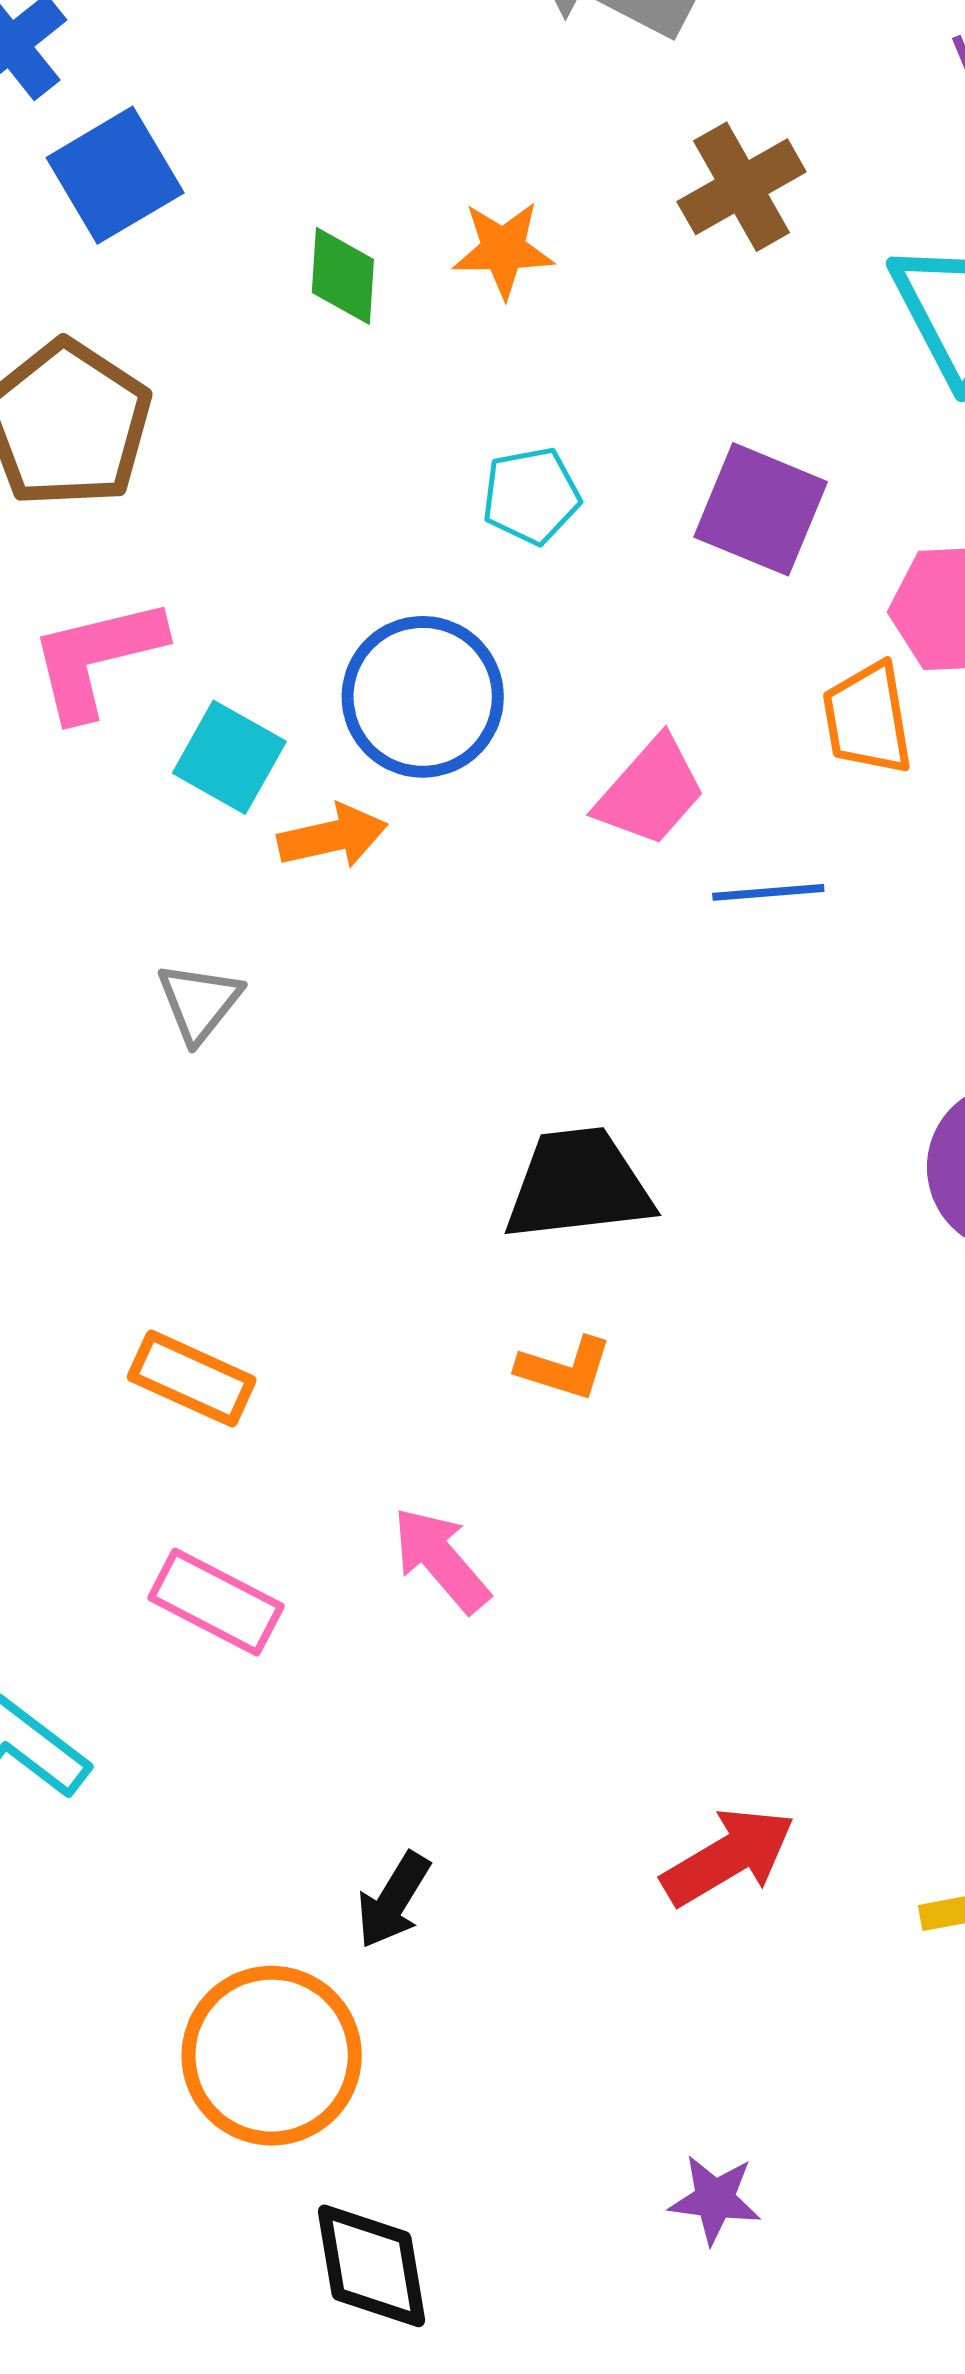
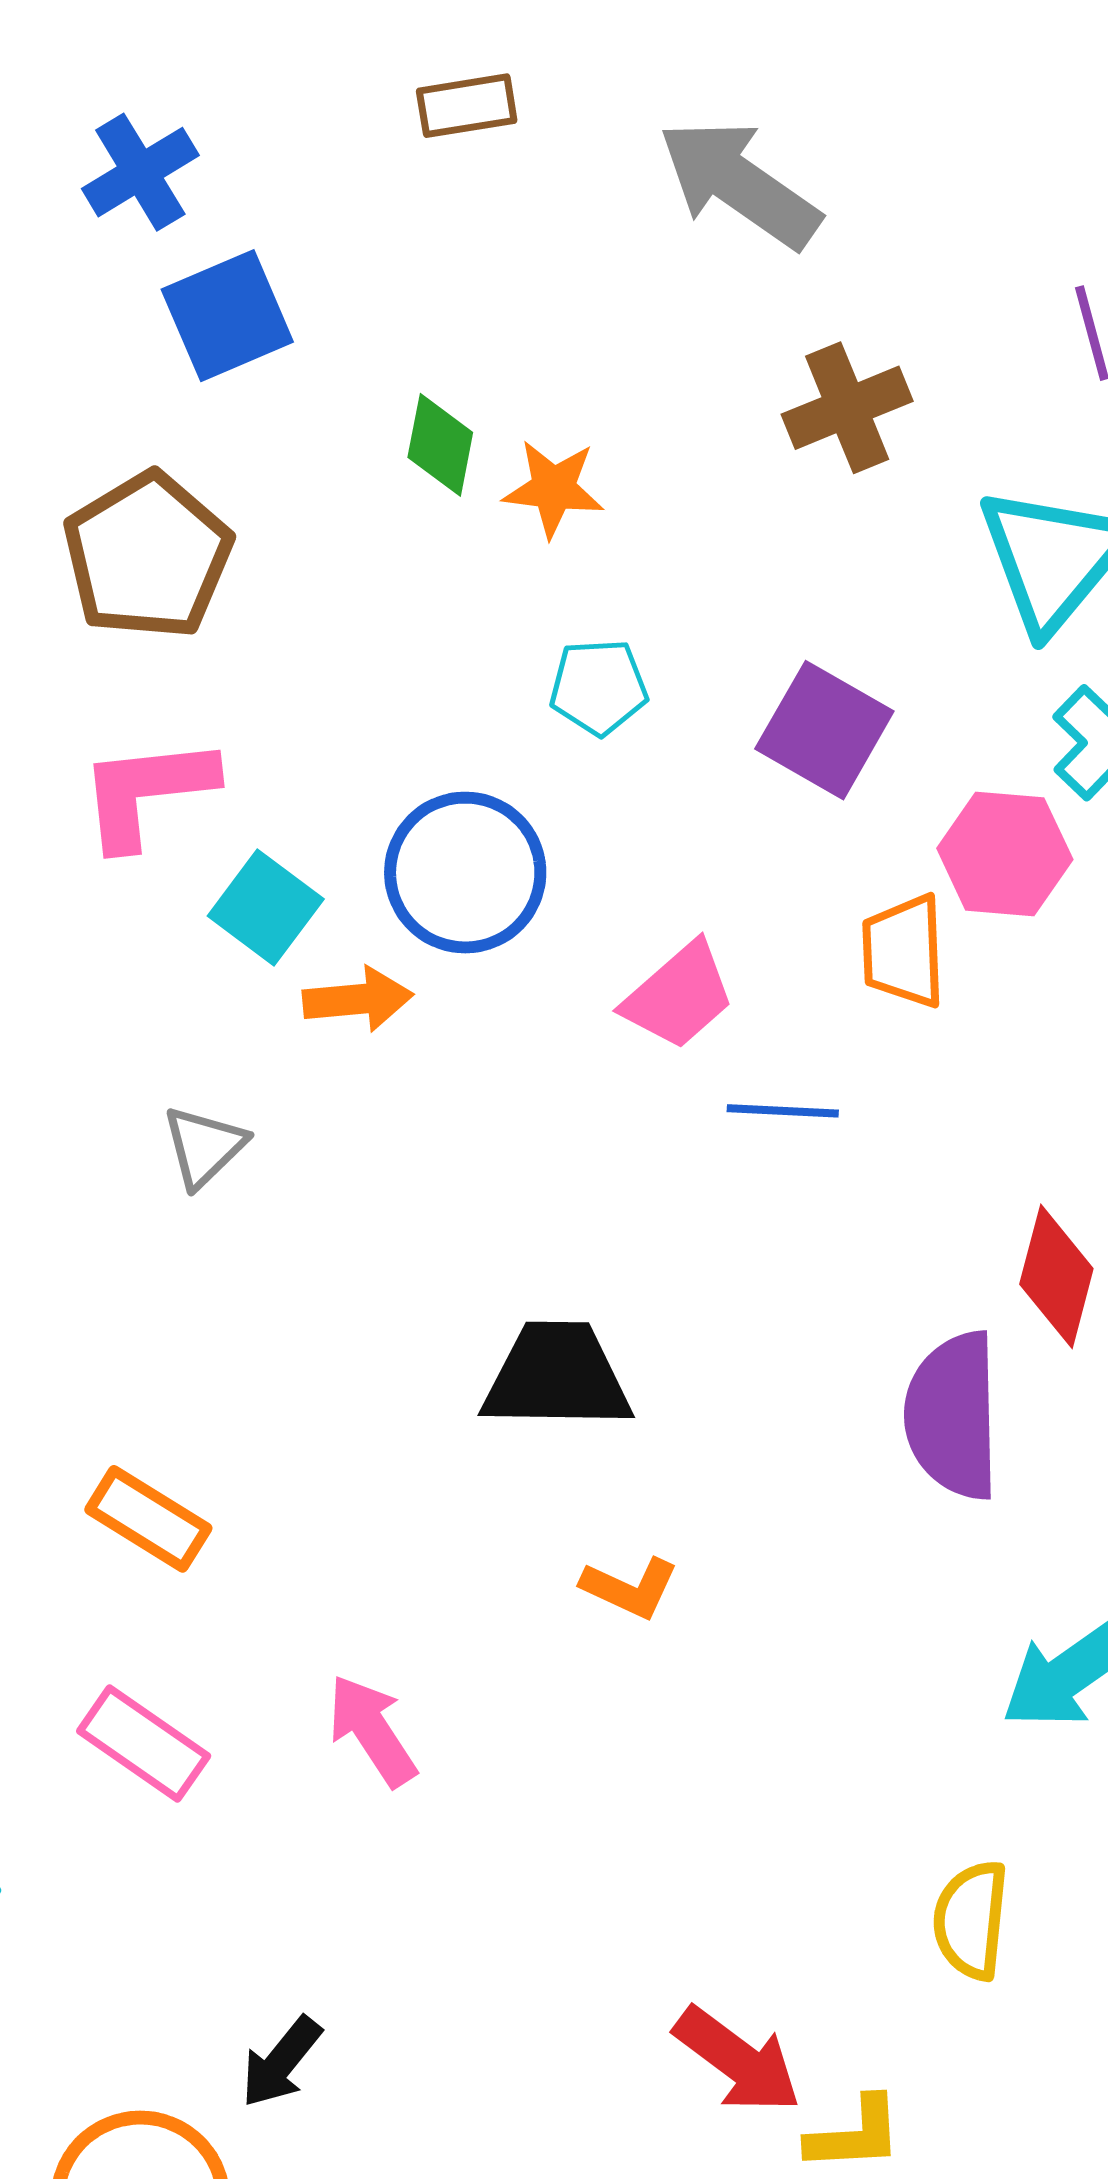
orange star: (503, 249) -> (553, 488), moved
orange L-shape: (565, 1368) -> (630, 1588), moved
red arrow: (728, 1857) -> (738, 2060), moved, turned 60

